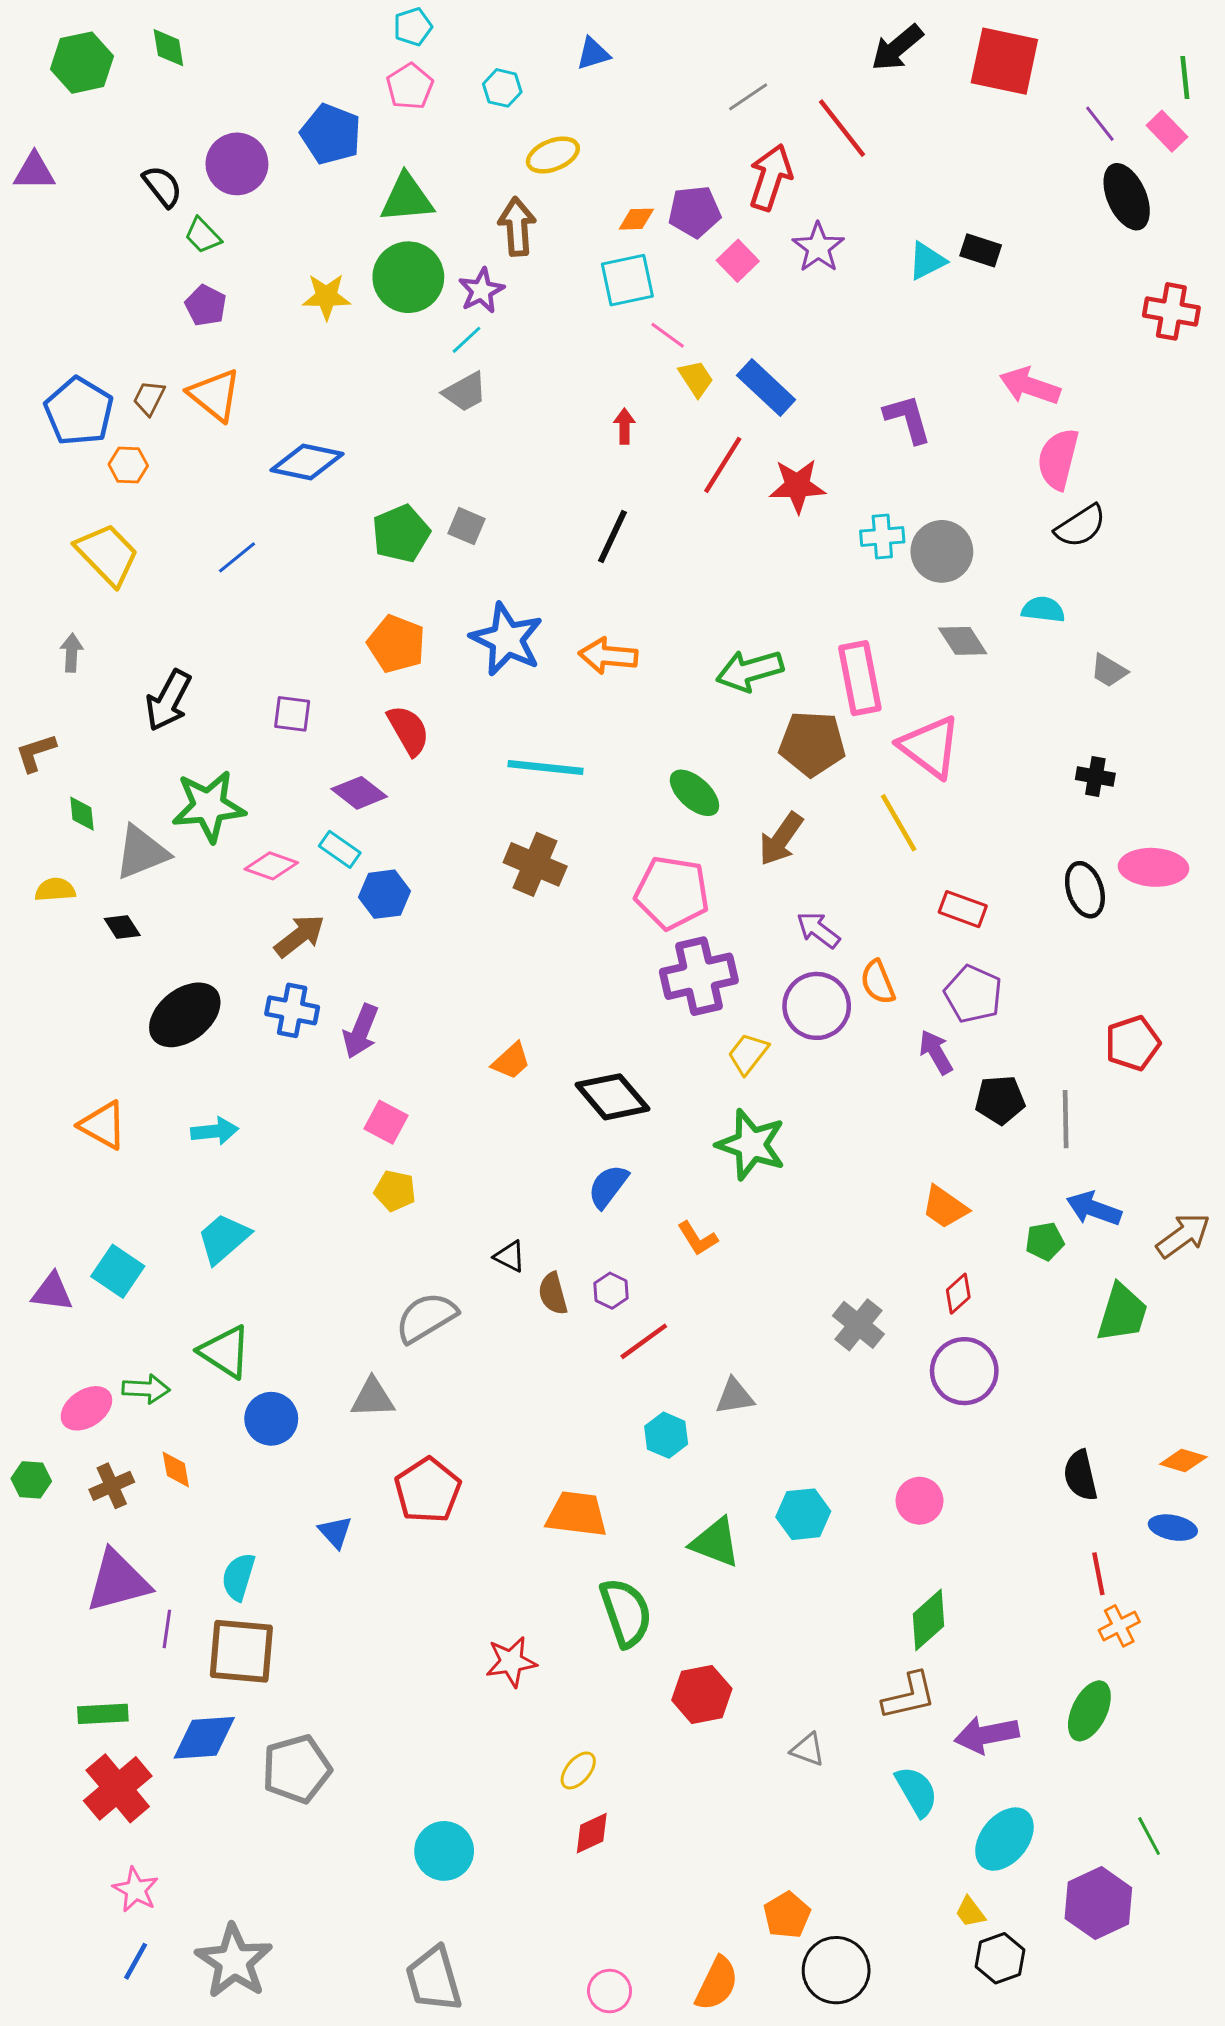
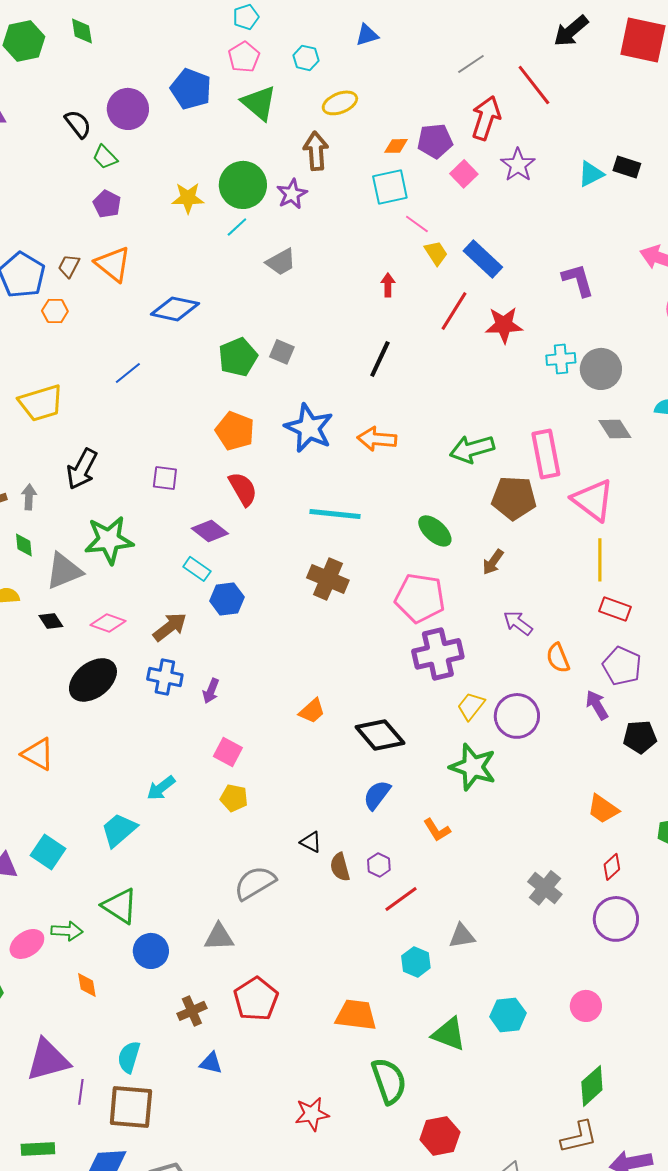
green triangle: (407, 198) -> (259, 103), moved, turned 45
cyan line: (466, 340) -> (237, 227), moved
yellow trapezoid: (107, 554) -> (41, 403), moved, turned 117
gray arrow: (72, 653) -> (29, 497), moved
yellow line: (899, 823) -> (600, 560), moved, turned 30
brown arrow: (781, 839) -> (493, 562), size x0.7
pink diamond: (271, 866) -> (108, 623), moved
purple circle: (817, 1006) -> (517, 716), moved
purple arrow: (361, 1031) -> (211, 691), size x0.7
cyan arrow: (215, 1131) -> (161, 788), moved, turned 148
brown cross: (112, 1486) -> (192, 1011), moved
blue triangle: (335, 1532) -> (211, 1063), moved, turned -35

